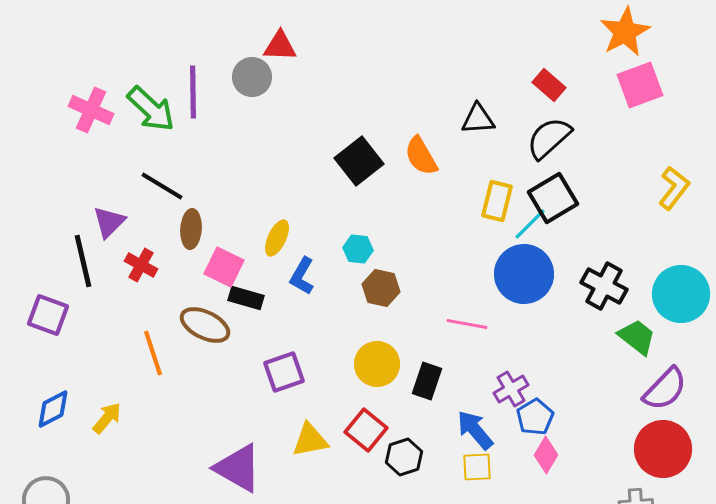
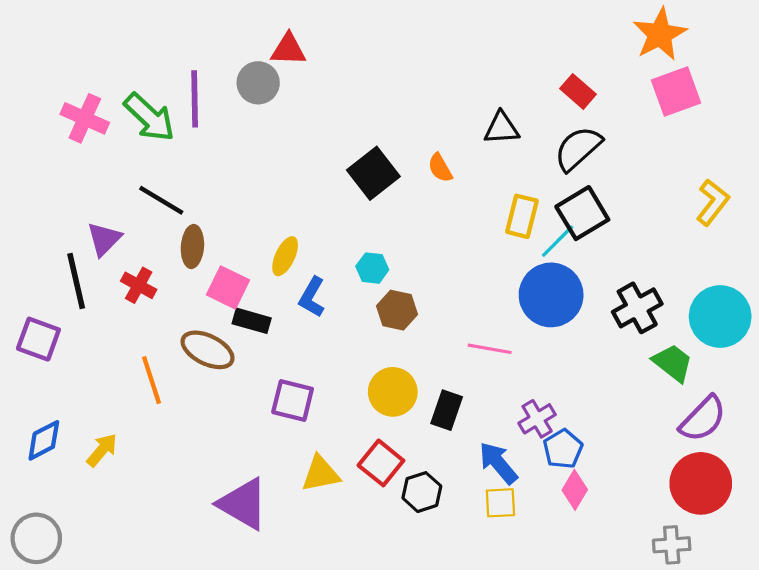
orange semicircle: (421, 156) -> (440, 168), size x0.7
black cross: (604, 286) -> (637, 308), turned 33
purple square: (284, 372) -> (293, 400), turned 33

